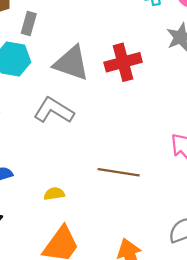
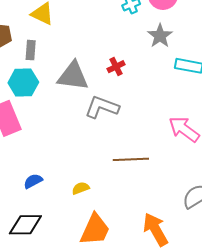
red cross: (123, 62) -> (116, 67), size x0.6
gray L-shape: (54, 110) -> (102, 107), moved

